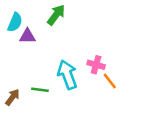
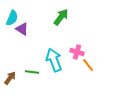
green arrow: (56, 15) -> (61, 17), moved
purple triangle: (27, 36) -> (22, 29), turned 32

